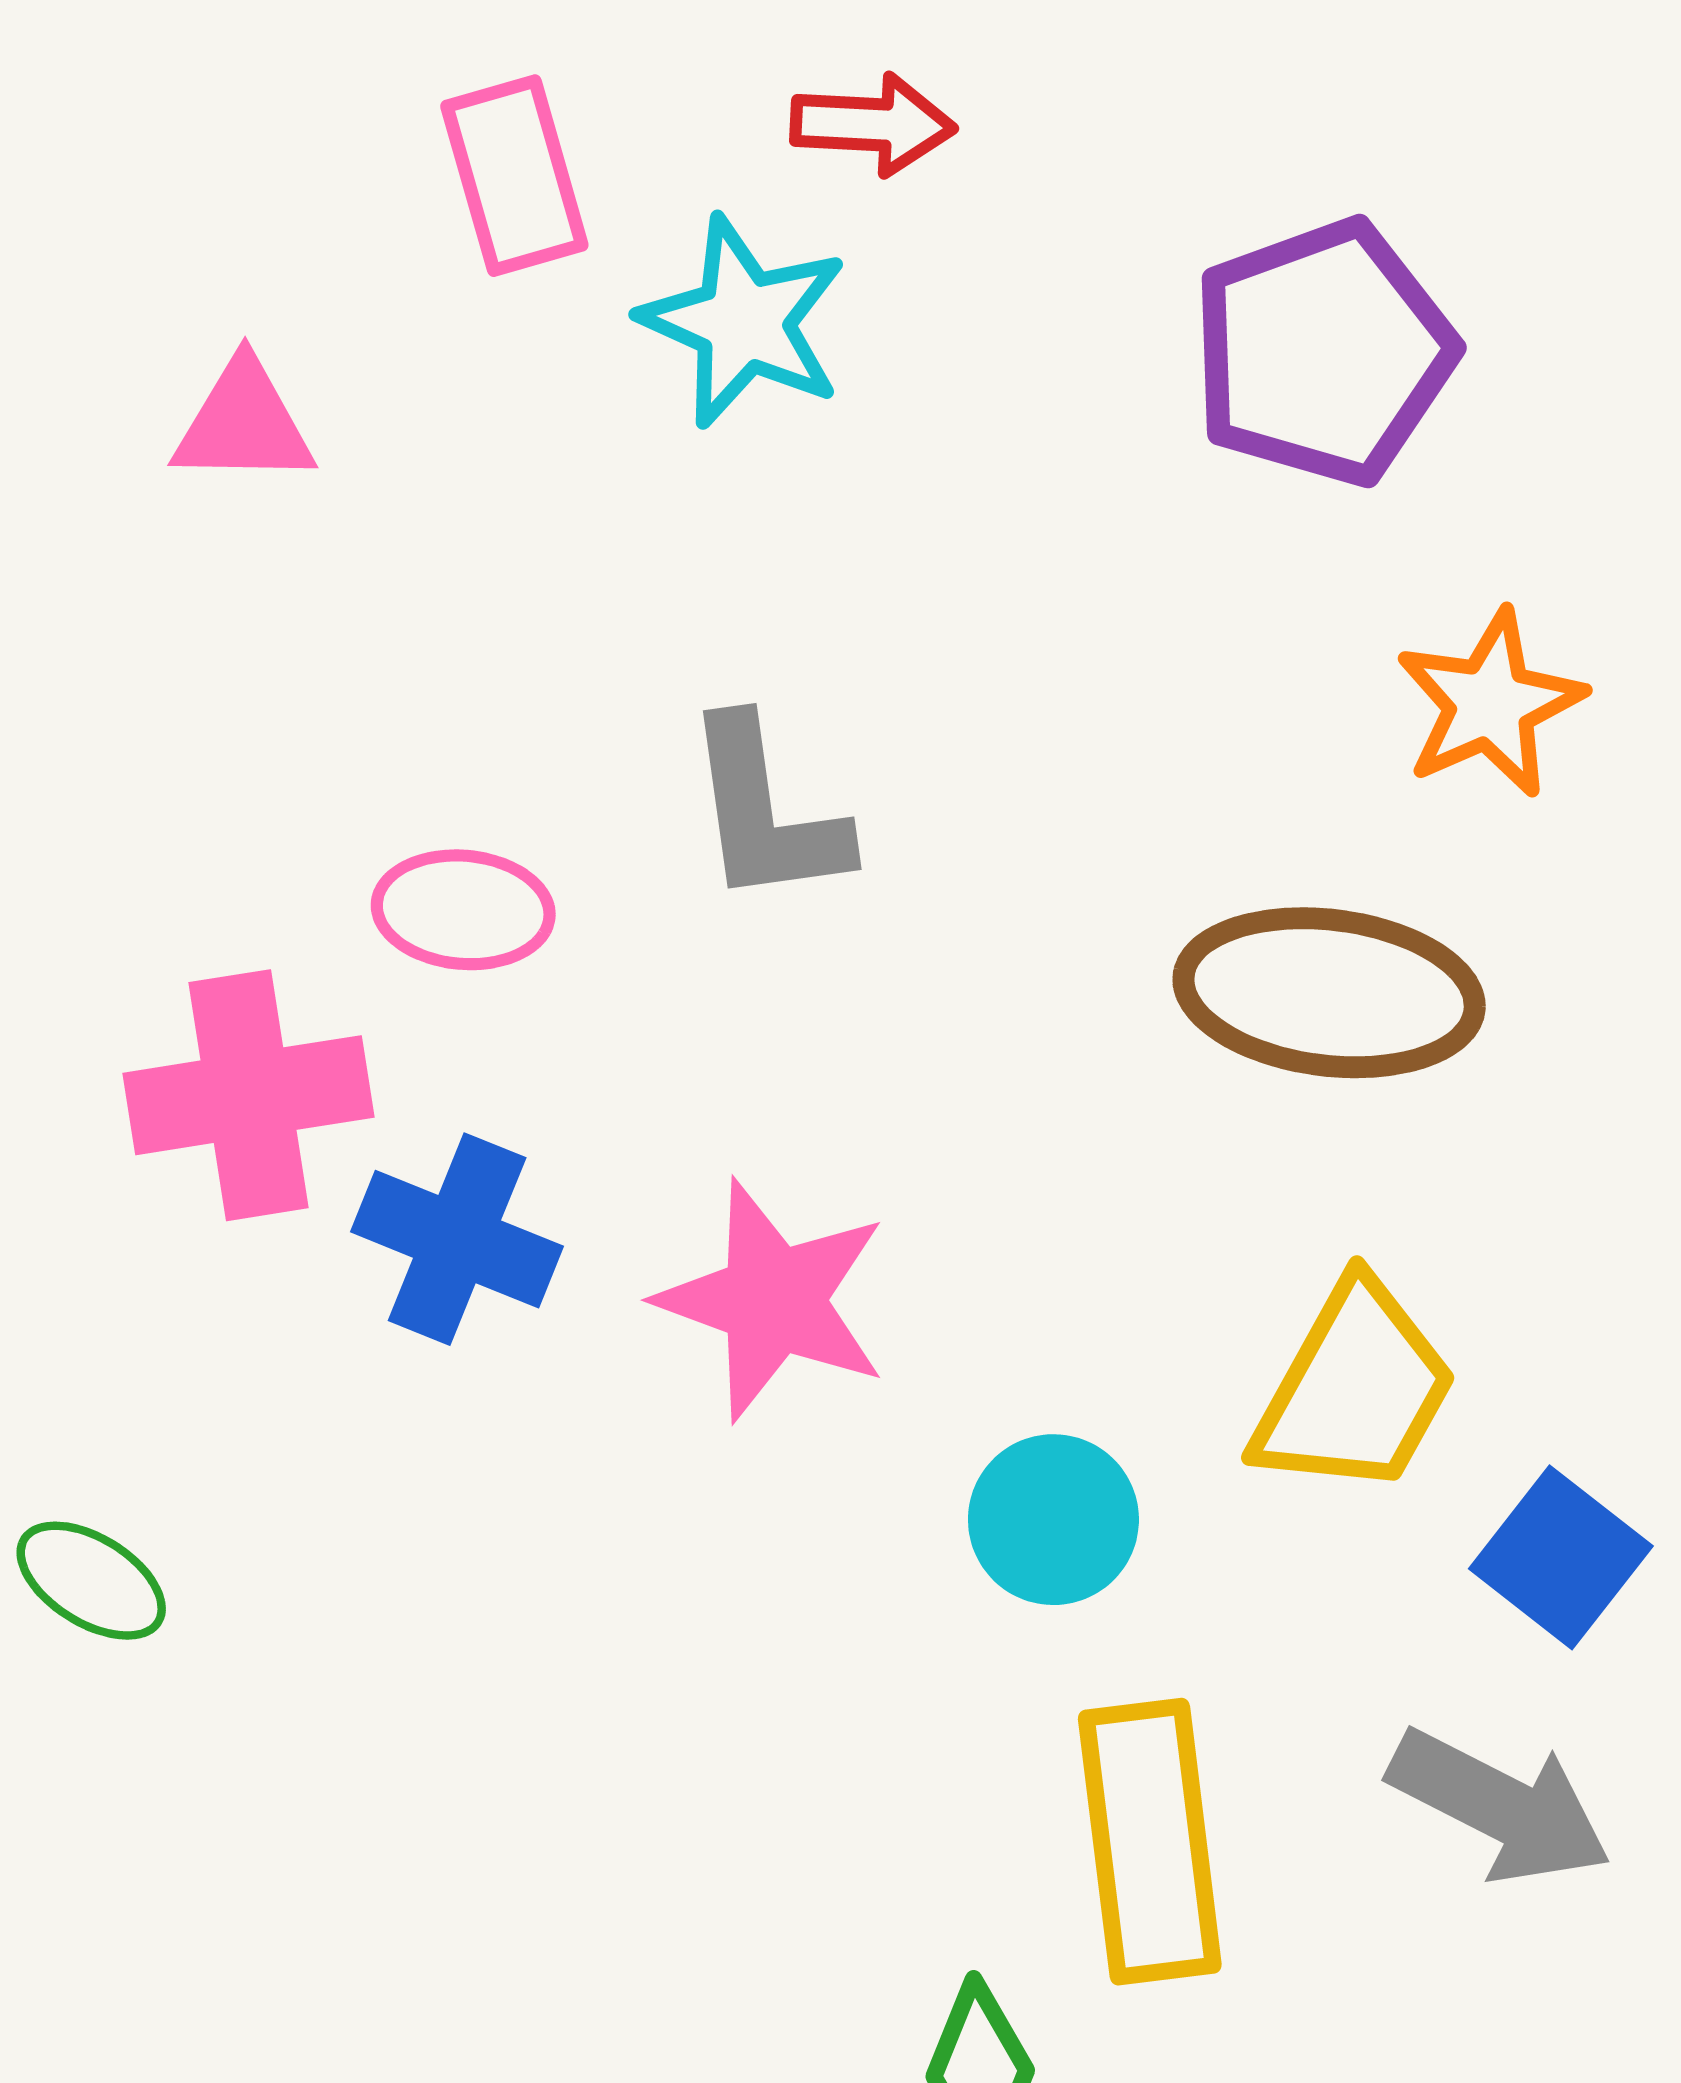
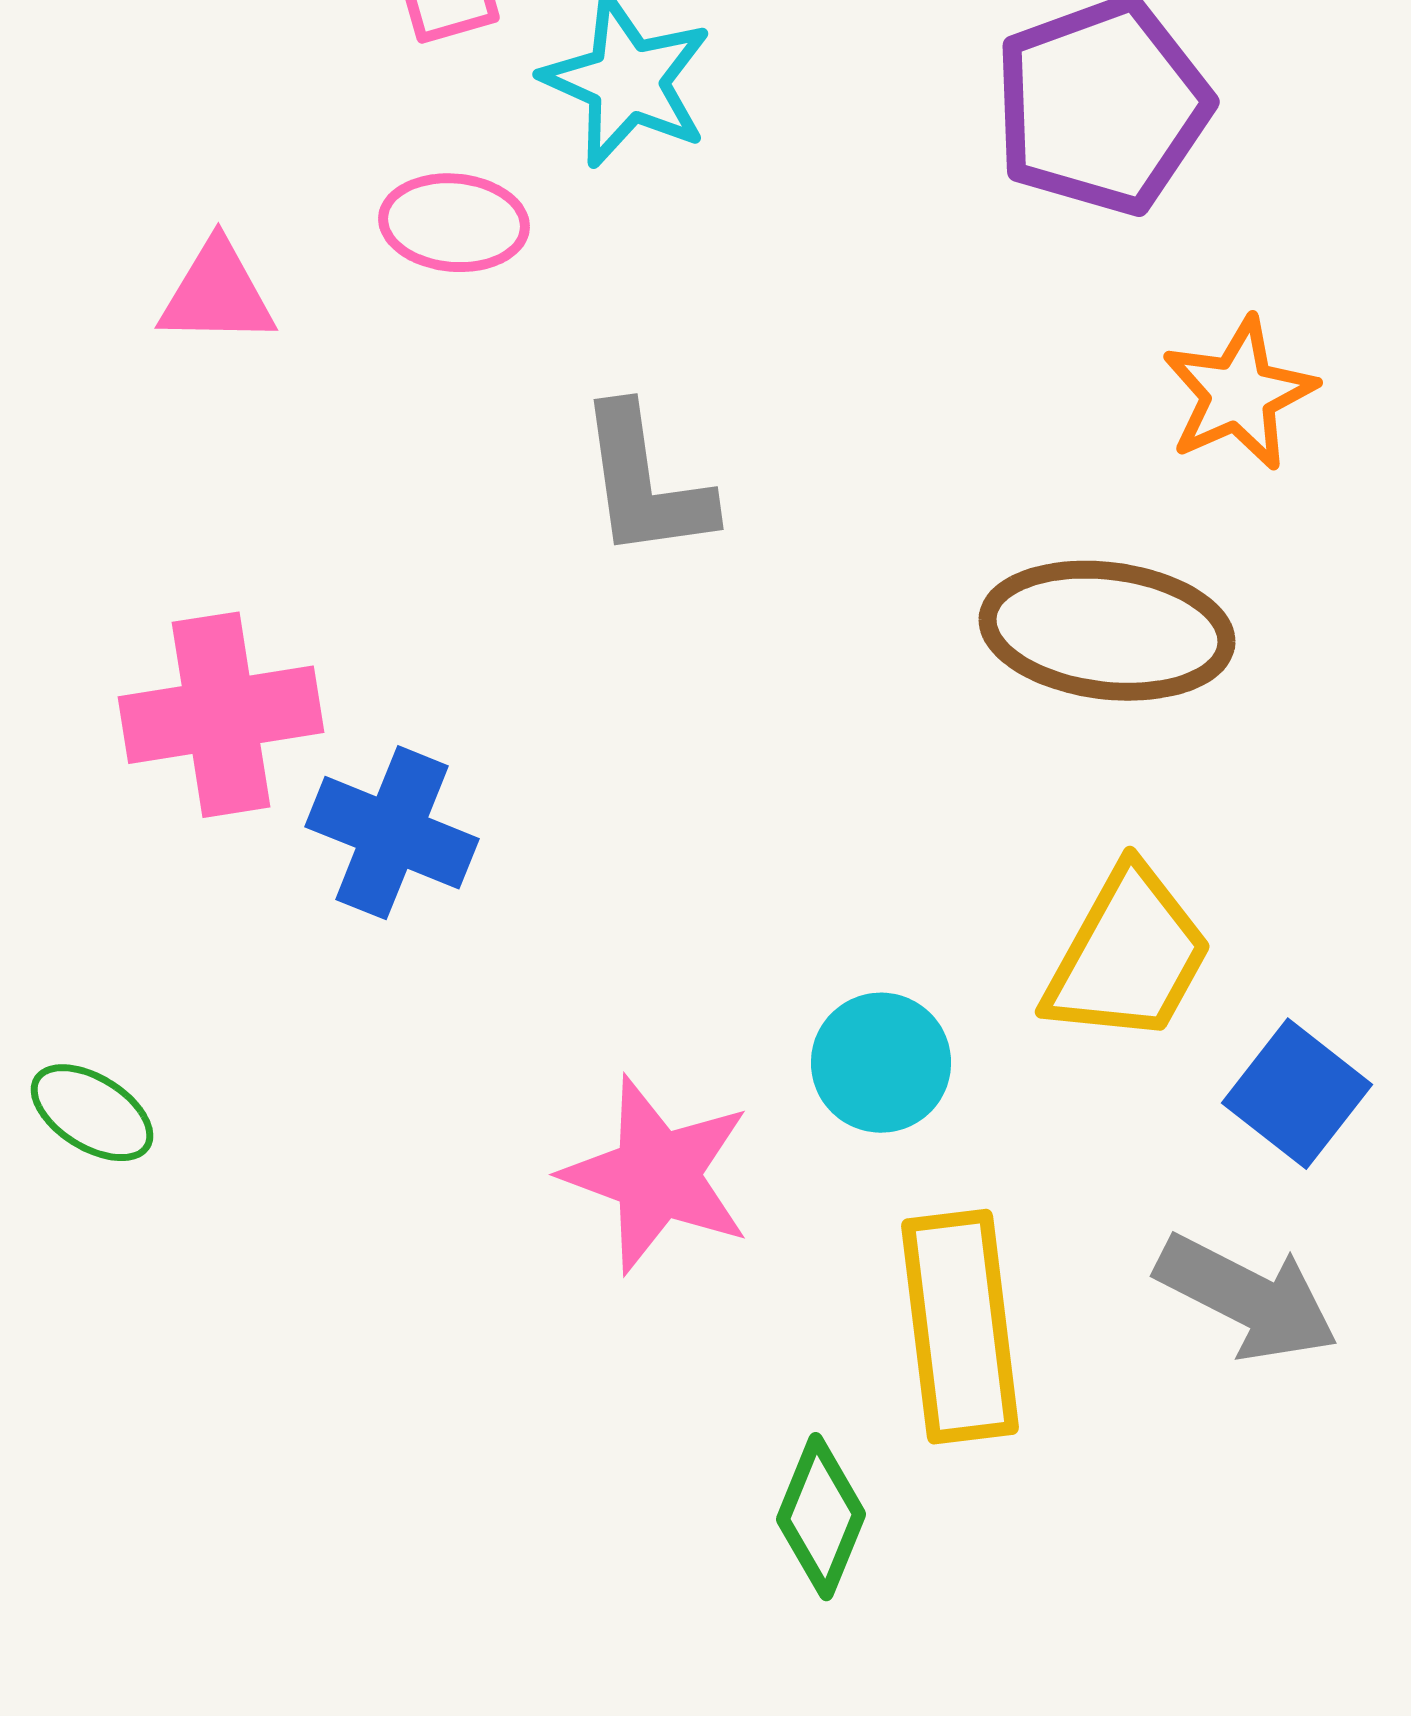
pink triangle: (244, 423) -> (217, 294), moved
pink ellipse: (463, 910) -> (454, 223), moved
pink star: (773, 1300) -> (657, 1175), moved

